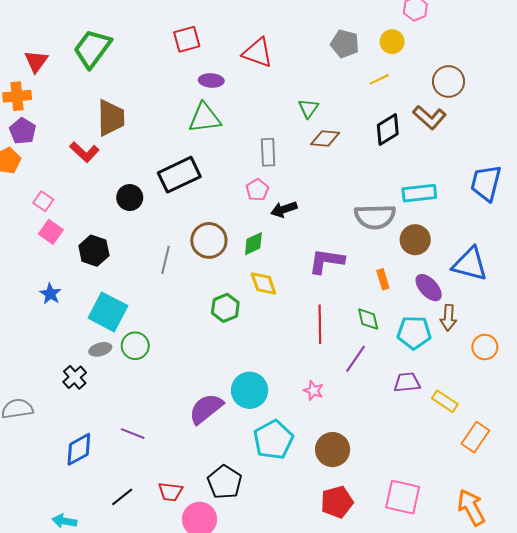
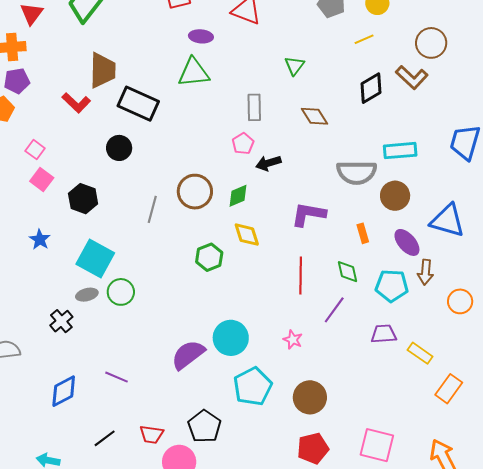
purple pentagon: (23, 131) -> (17, 81), turned 30
brown diamond: (325, 138) -> (315, 116), moved, turned 52
black rectangle: (179, 175) -> (138, 104), moved, turned 48

